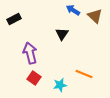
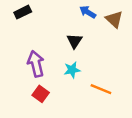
black rectangle: (14, 19) -> (23, 12), moved
cyan star: (60, 85) -> (72, 70), moved

